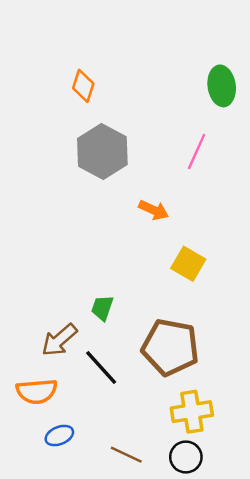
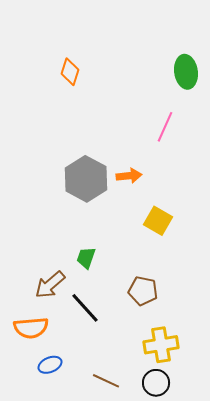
gray hexagon: (102, 152) -> (86, 179), moved
orange arrow: (154, 210) -> (129, 176), turned -30
brown pentagon: (170, 347) -> (143, 291), size x0.6

